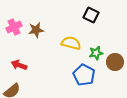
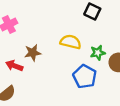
brown star: (36, 30) -> (33, 53), moved

